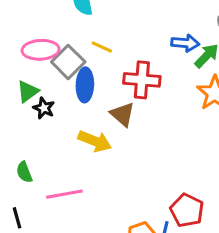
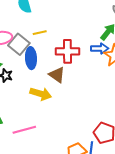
blue arrow: (185, 43) -> (100, 48), moved
yellow line: (102, 47) -> (40, 33), turned -32

